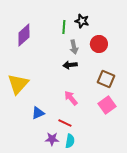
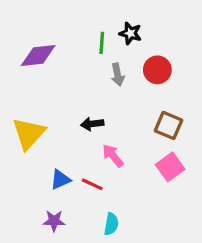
purple diamond: (24, 35) -> (38, 56), turned 35
black arrow: (70, 65) -> (92, 124), moved
red line: (65, 123) -> (92, 184), moved
purple star: (52, 139) -> (54, 221), moved

